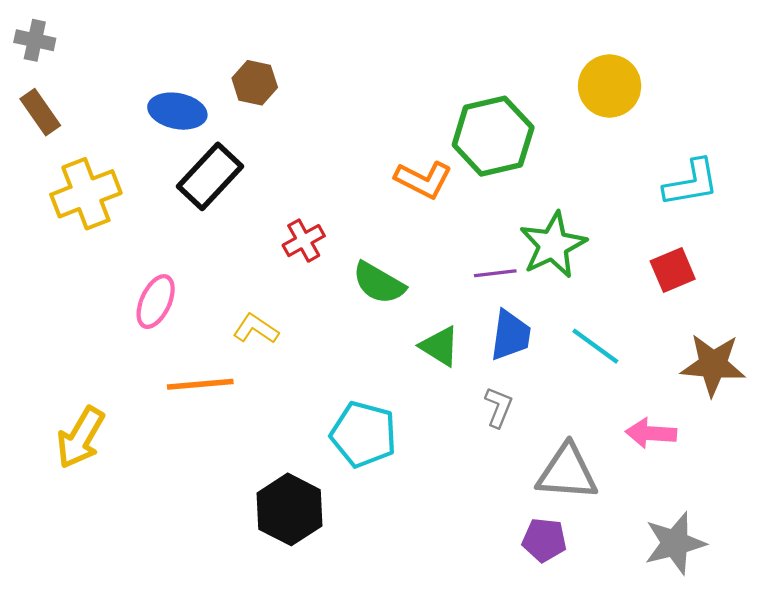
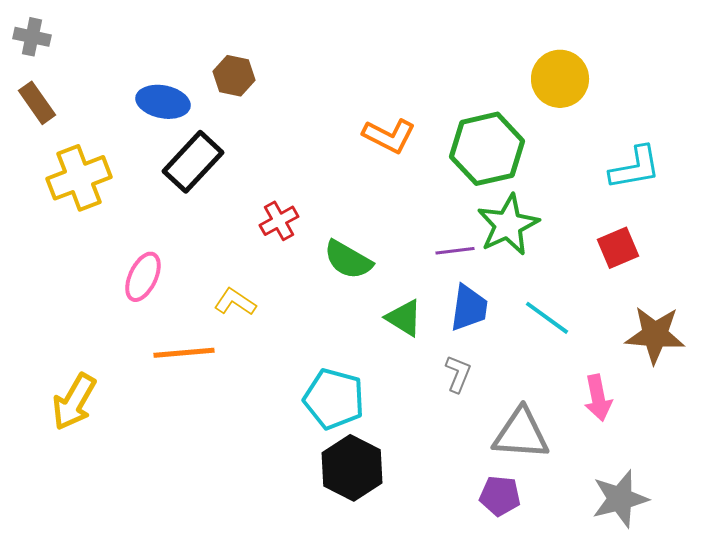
green hexagon: (493, 136) -> (487, 149), moved
orange L-shape: (423, 180) -> (389, 136), moved
pink arrow: (651, 433) -> (598, 398), turned -105
black hexagon: (290, 509) -> (352, 468), moved

